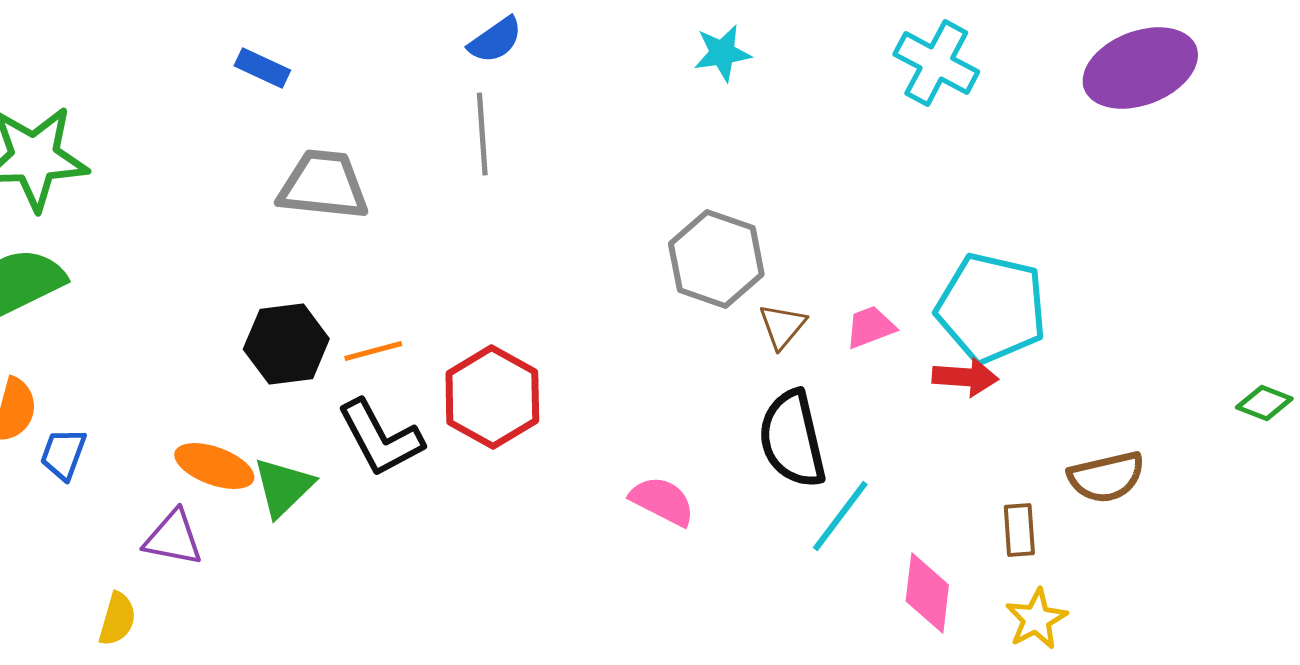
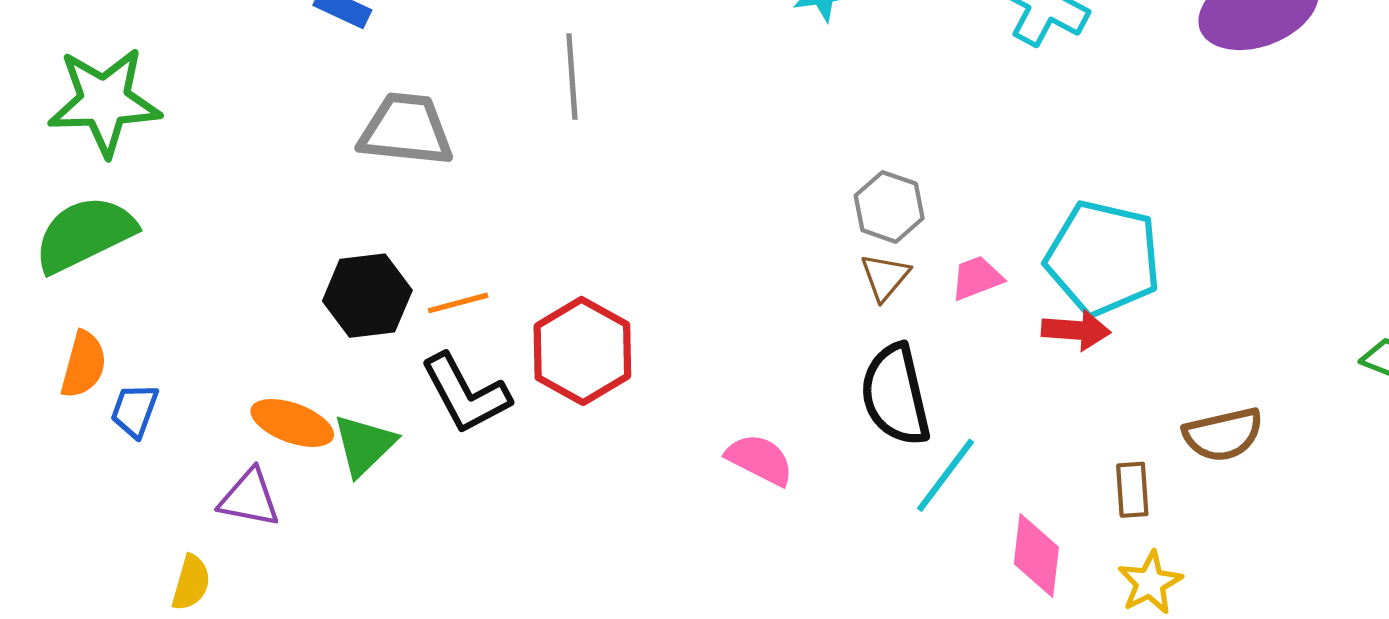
gray hexagon: (716, 259) -> (889, 207), moved, size x0.7

